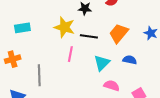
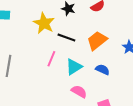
pink line: (70, 54) -> (51, 59), moved

